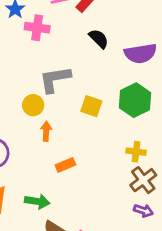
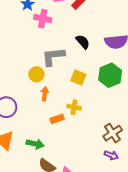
black semicircle: (99, 39) -> (83, 42), moved
yellow cross: (136, 152) -> (74, 107), moved

